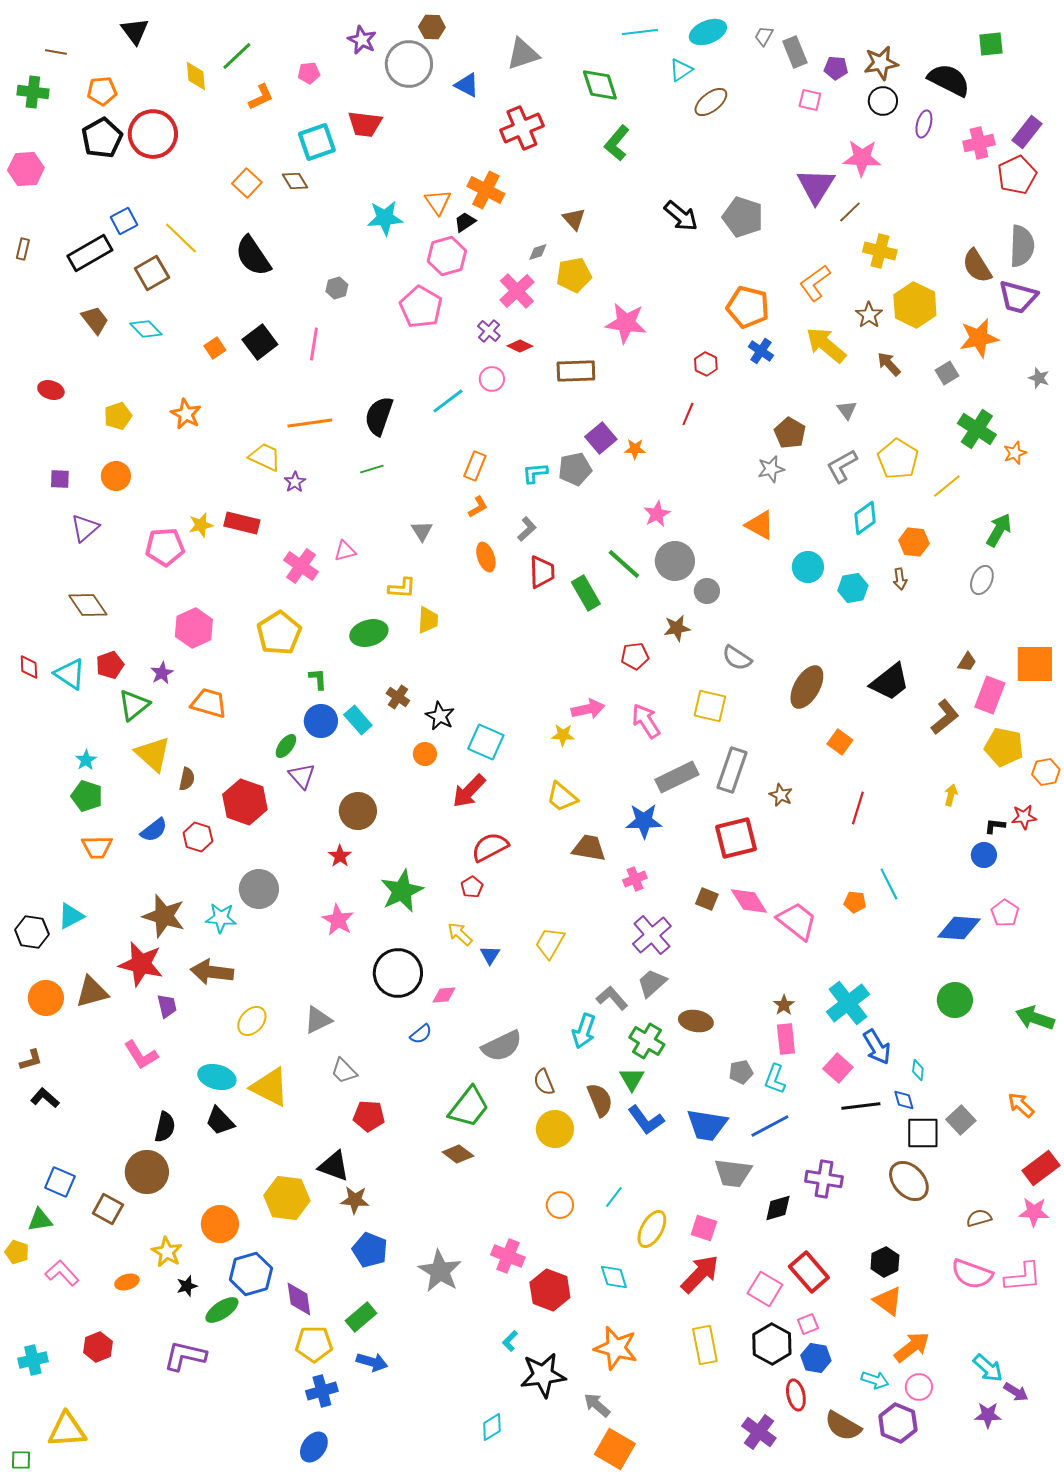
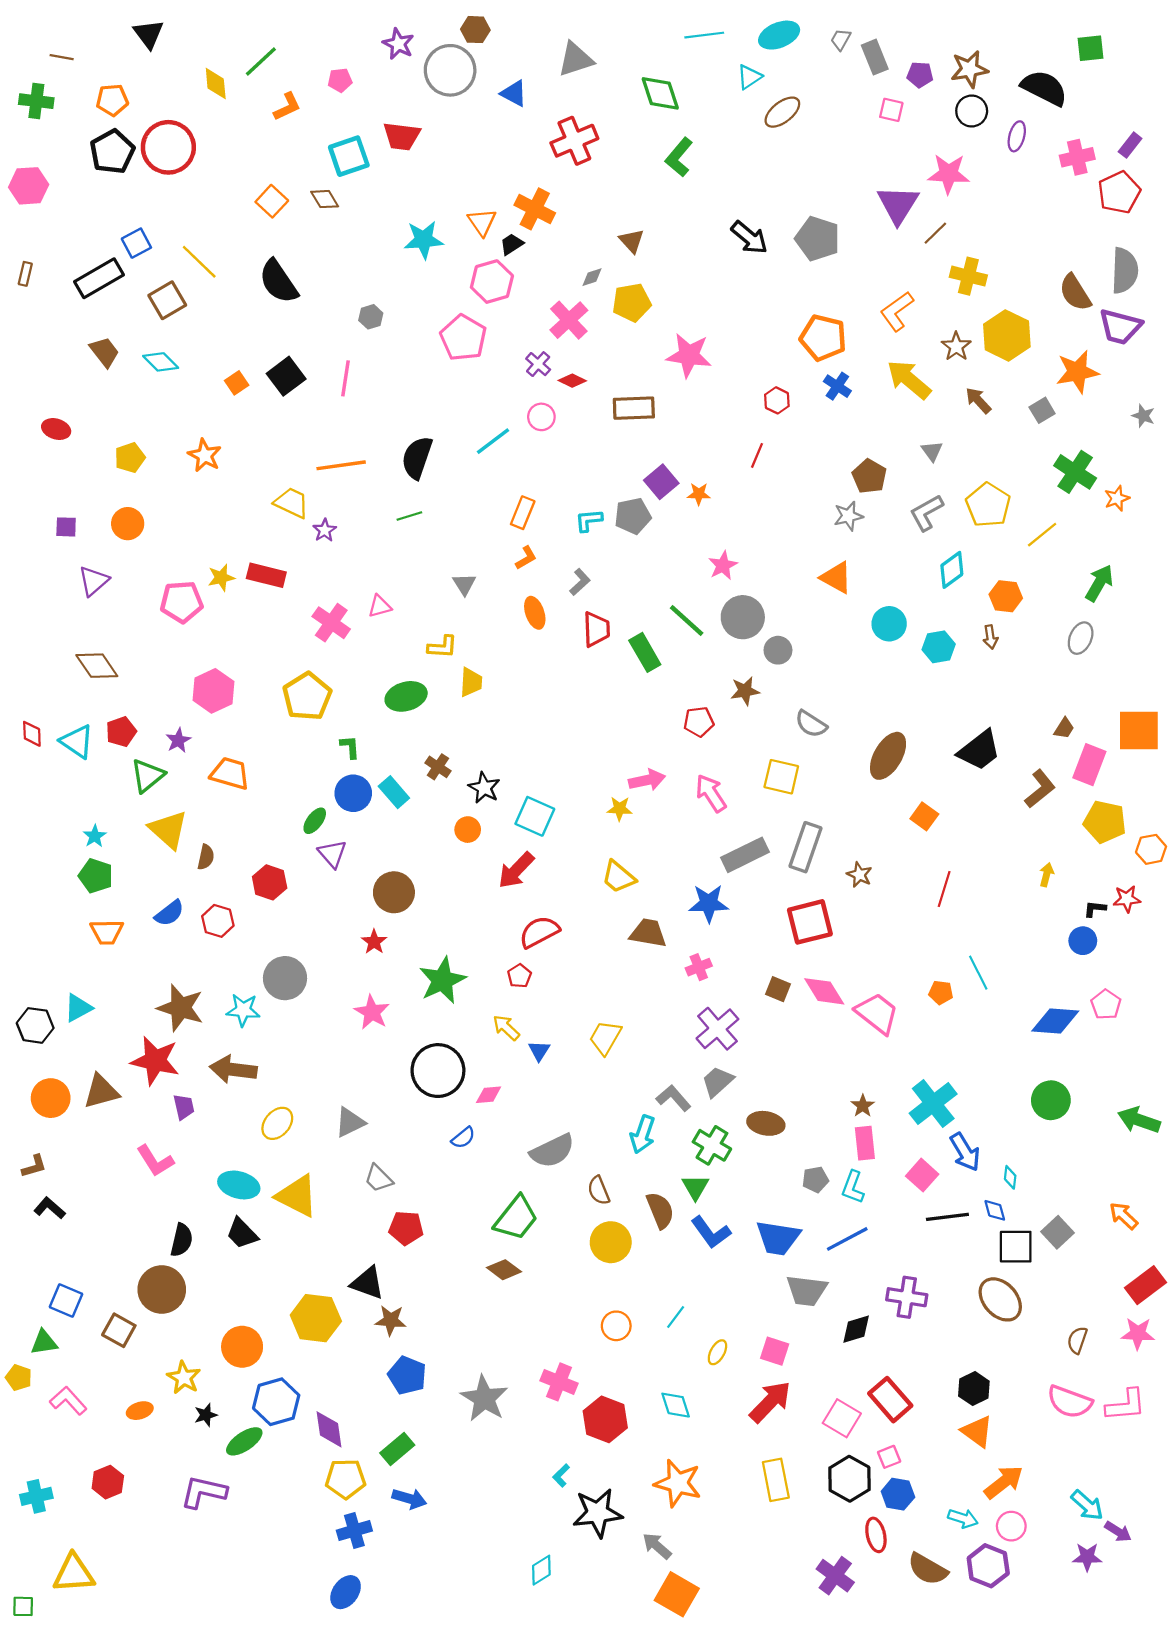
purple rectangle: (1027, 132) -> (1130, 145), size x0.7
red hexagon: (245, 802) -> (270, 882), size x0.7
brown semicircle: (979, 1218) -> (1077, 1340), turned -55
yellow ellipse: (652, 1229) -> (717, 1352), size x0.6

